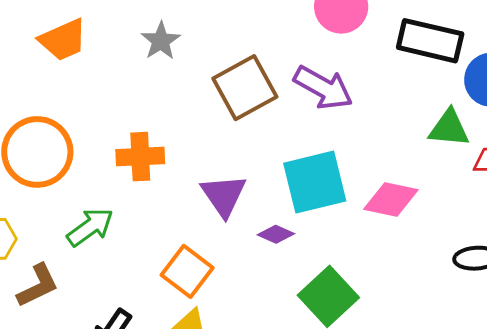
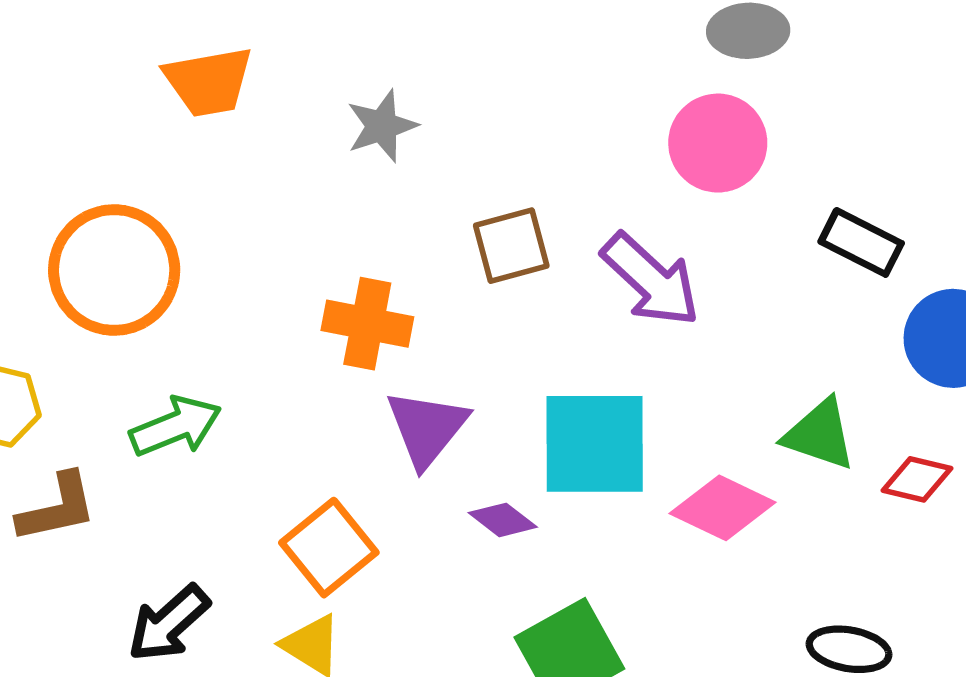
black rectangle: (430, 41) -> (861, 242), size x0.7
brown square: (245, 88) -> (511, 246), size x0.7
green triangle: (449, 128) -> (820, 434), moved
orange cross: (140, 157) -> (367, 324), moved

